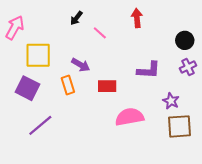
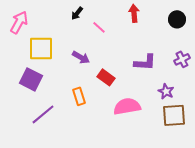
black circle: (185, 40) -> (177, 19), moved
orange rectangle: (68, 85) -> (79, 96), moved
red rectangle: (107, 86) -> (106, 77), turned 36

